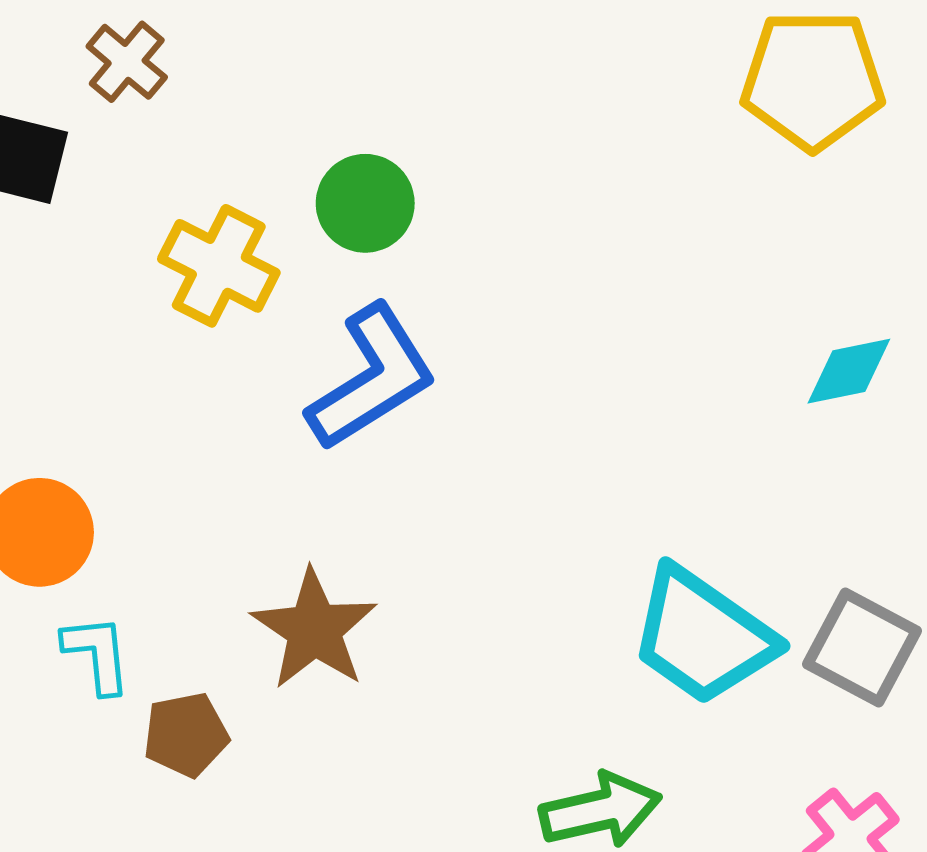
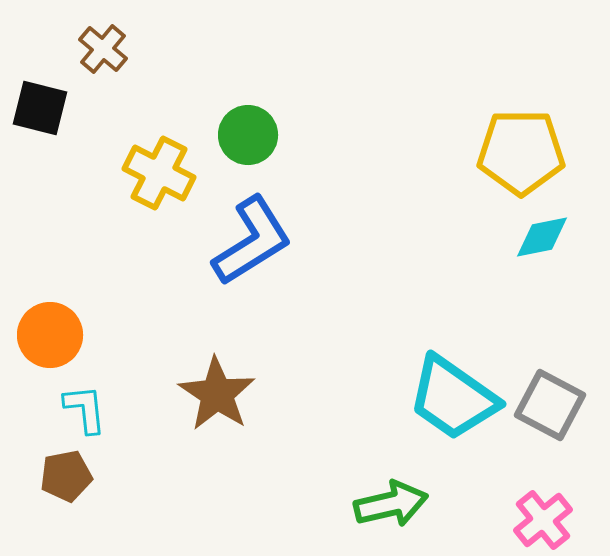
yellow pentagon: (813, 80) -> (521, 152), moved
brown pentagon: (186, 735) -> (66, 476), moved

